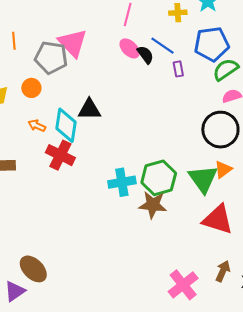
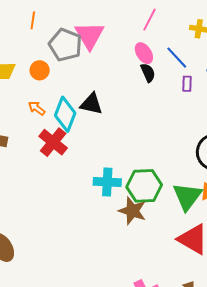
black semicircle: (145, 55) -> (148, 73), moved

